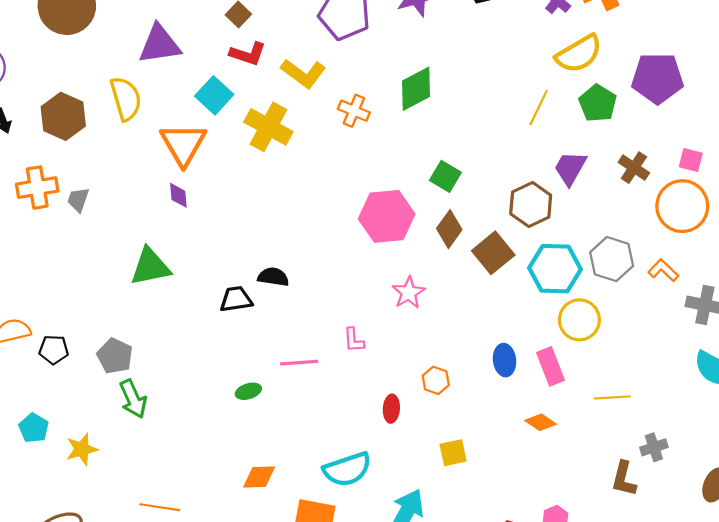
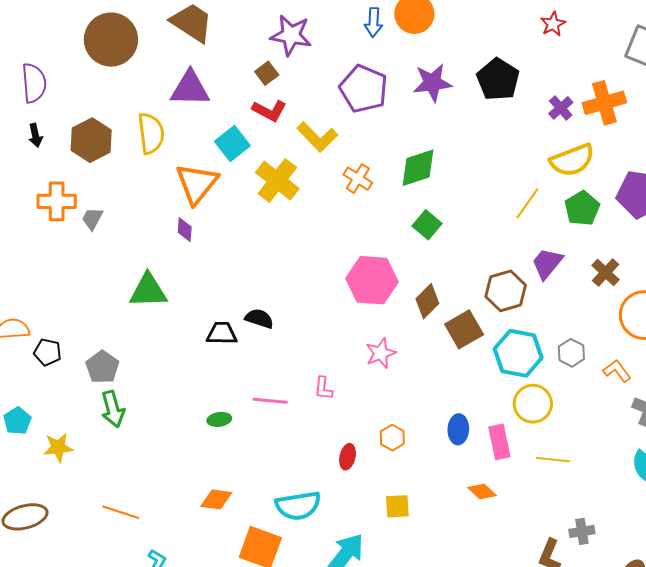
green square: (445, 176) -> (427, 225), moved
gray hexagon: (612, 259) -> (571, 353), size x0.7
yellow line: (612, 397) -> (553, 460), moved

